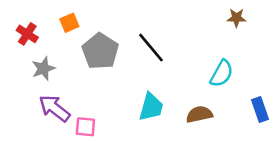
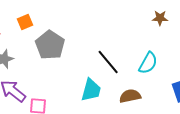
black line: (151, 48) -> (108, 62), moved

